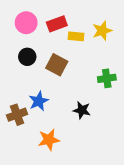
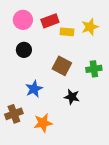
brown square: (57, 65) -> (62, 66), moved
brown cross: (17, 115) -> (14, 114), moved

